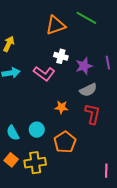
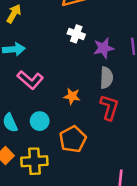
pink L-shape: (44, 73) -> (30, 80), moved
gray semicircle: (88, 90) -> (106, 78), turned -66

